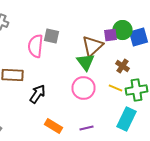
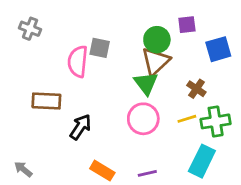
green circle: (122, 30) -> (157, 40), moved
purple square: (110, 35) -> (187, 25), moved
yellow line: (116, 88) -> (187, 119), turned -40

